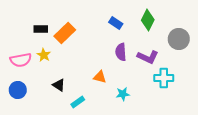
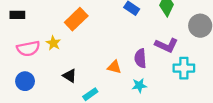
black rectangle: (41, 29) -> (17, 15), moved
purple semicircle: (121, 52) -> (140, 58), moved

